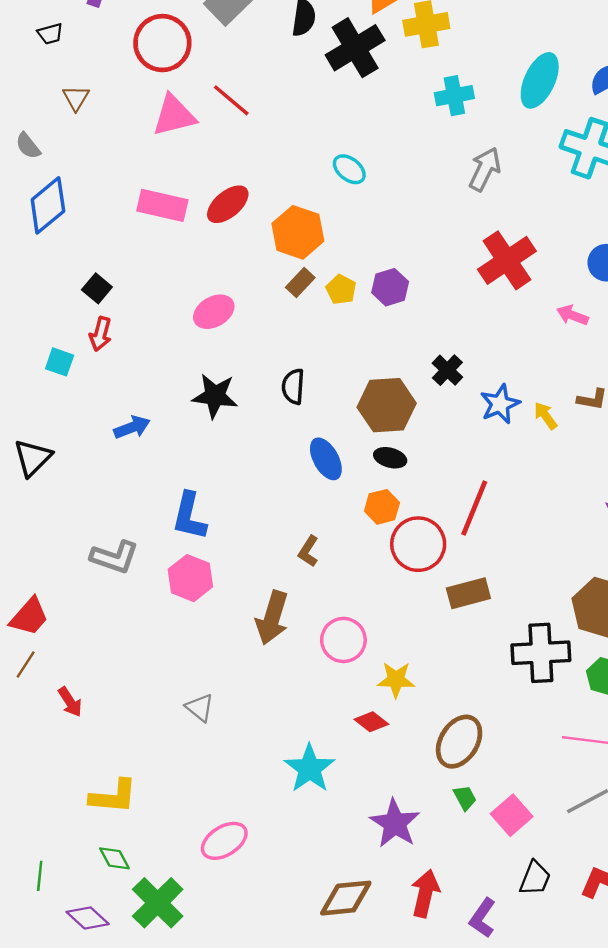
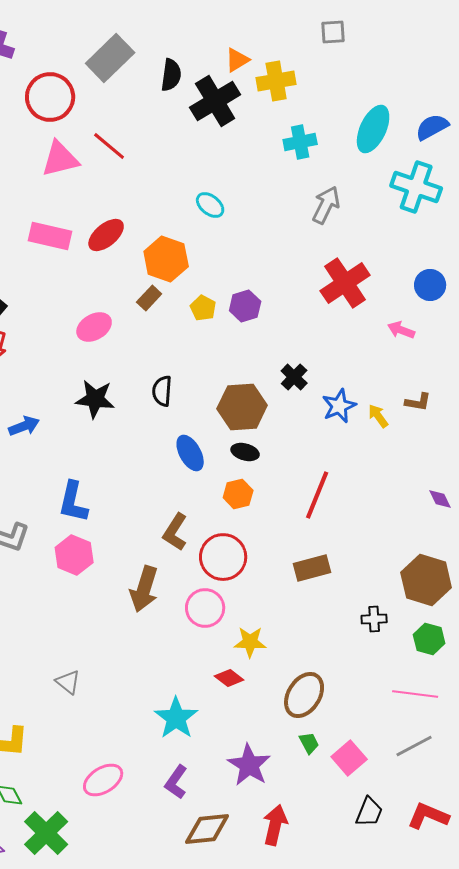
brown rectangle: (300, 283) -> (149, 298), moved
red circle: (418, 544) -> (223, 557), moved
brown L-shape: (308, 551) -> (175, 532), size x1.4
black cross: (541, 653) -> (374, 619), size x0.5
gray triangle: (200, 708) -> (68, 682), moved
purple L-shape: (482, 918) -> (176, 782), moved

